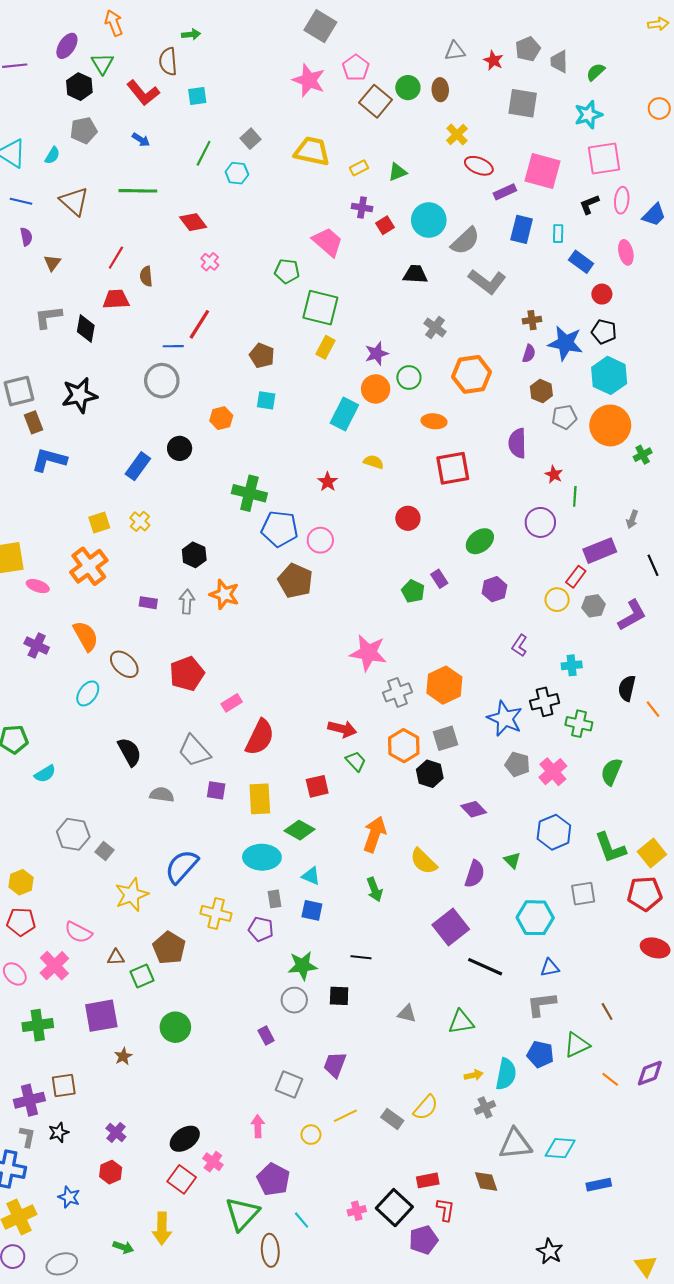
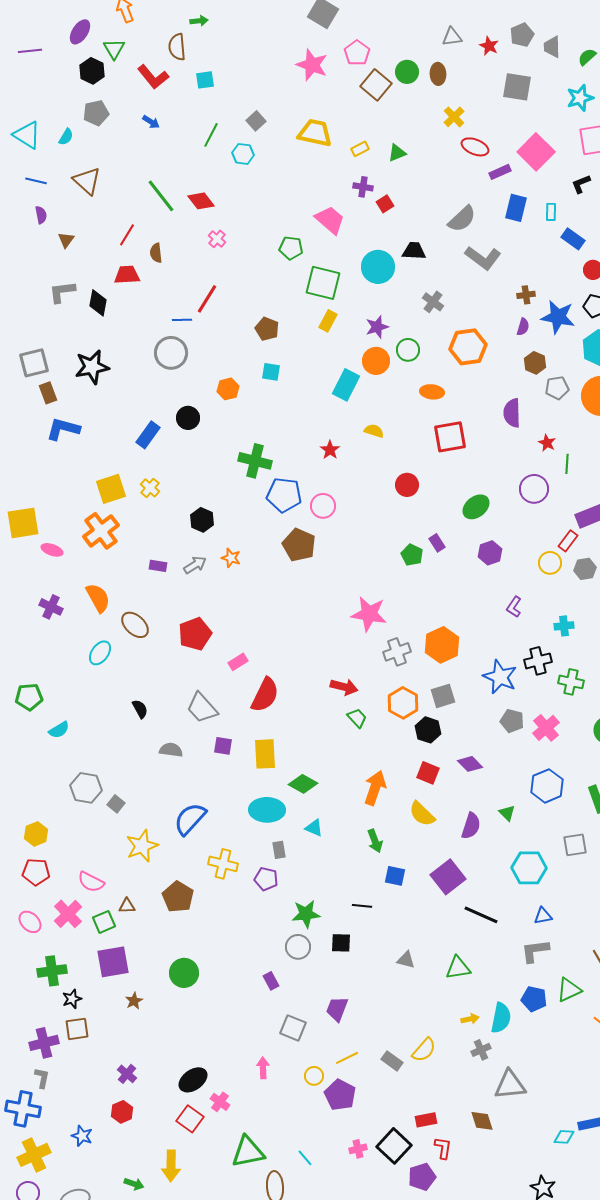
pink square: (542, 171) -> (536, 152), turned 30
green line: (138, 191) -> (161, 196), moved, turned 51
cyan circle: (429, 220) -> (378, 267), moved
yellow square: (99, 522) -> (111, 489), size x1.4
orange star: (224, 594) -> (231, 558), size x0.7
gray arrow: (187, 602) -> (195, 565), turned 55
black semicircle: (129, 752) -> (140, 709), size x0.7
red square: (317, 786) -> (428, 773), moved, turned 35
blue square: (312, 910) -> (395, 876), moved
green square: (142, 976) -> (104, 922), moved
black star: (59, 1132) -> (72, 999), moved
cyan diamond: (560, 1148) -> (564, 1137), moved, size x0.7
purple pentagon: (273, 1179) -> (340, 1095), moved
green triangle: (242, 1214) -> (248, 1152), turned 36

